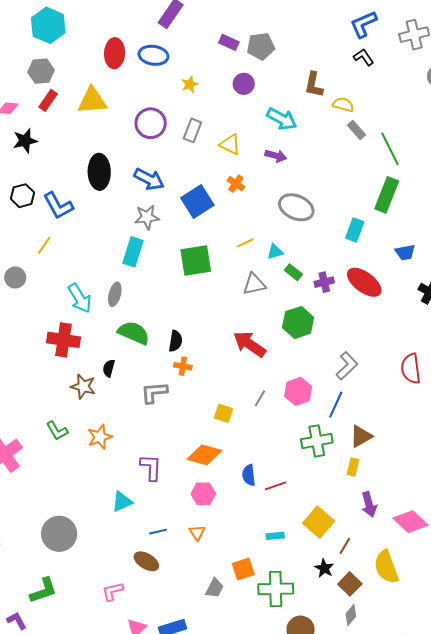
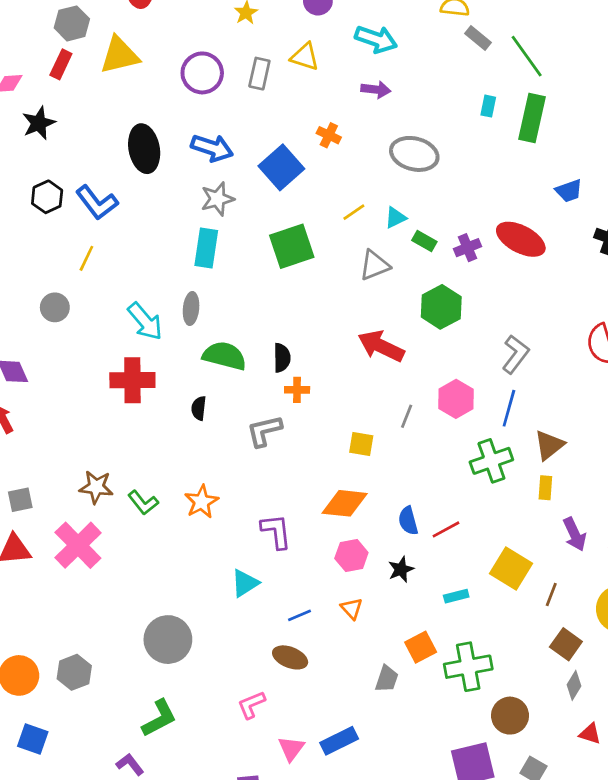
gray hexagon: (41, 71) -> (72, 23), moved
yellow triangle: (230, 144) -> (305, 57), moved
cyan rectangle: (355, 230) -> (488, 106), moved, size x0.7
brown star: (83, 386) -> (96, 487), moved
black star: (324, 568) -> (401, 569), moved, turned 30

